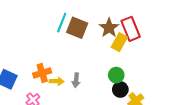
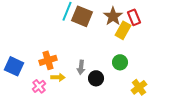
red rectangle: (131, 29) -> (134, 17), size x0.7
yellow arrow: (57, 81) -> (58, 77), moved
black circle: (120, 89) -> (96, 78), moved

